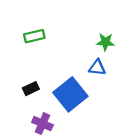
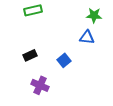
blue square: (70, 94) -> (64, 60), size x0.5

